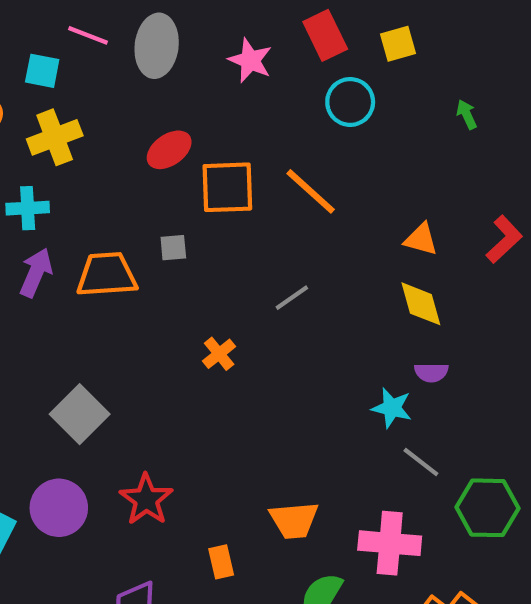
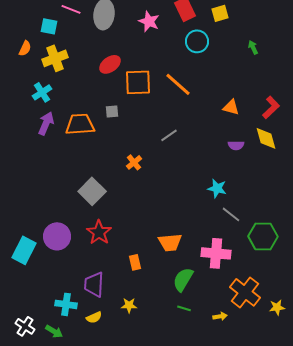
cyan cross: (28, 208) -> (42, 92), turned -30
yellow diamond: (421, 304) -> (266, 138), moved
purple semicircle: (431, 373) -> (236, 145), moved
gray square: (80, 414) -> (92, 191), moved

